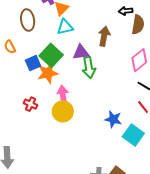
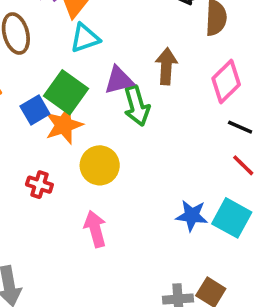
brown arrow: (104, 36) -> (166, 66), moved
pink arrow: (63, 95) -> (95, 229), moved
yellow circle: (63, 111) -> (100, 165), moved
blue star: (113, 119) -> (192, 216), moved

